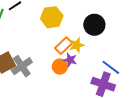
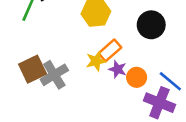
yellow star: (77, 45) -> (96, 61), moved
orange circle: (60, 67) -> (137, 77), moved

